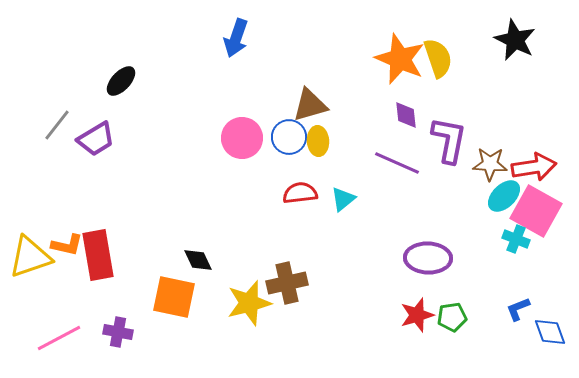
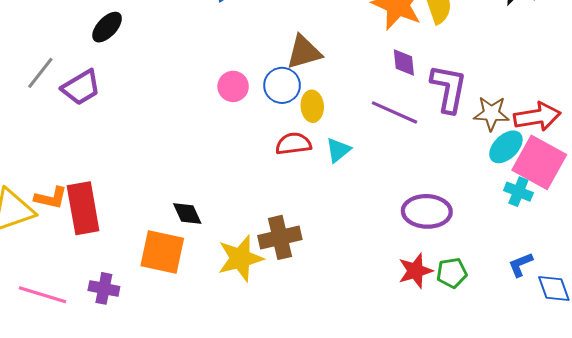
pink circle: (242, 138) -> (233, 86), size x0.7
yellow ellipse: (318, 141) -> (312, 106), moved
pink line: (59, 338) -> (42, 295), turned 45

